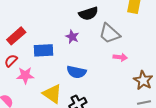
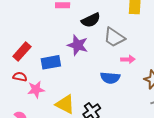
purple star: (72, 37) -> (78, 45), size x1.5
red semicircle: (11, 61) -> (20, 77), turned 64
blue semicircle: (76, 72) -> (110, 78), moved

